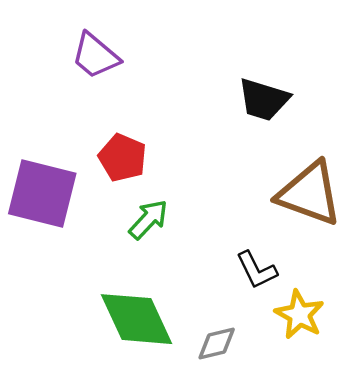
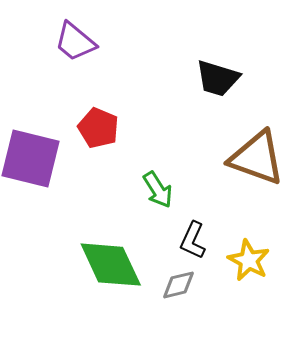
green arrow: (148, 219) -> (158, 190), moved, turned 105
black L-shape: (257, 270) -> (193, 240), moved, turned 51

